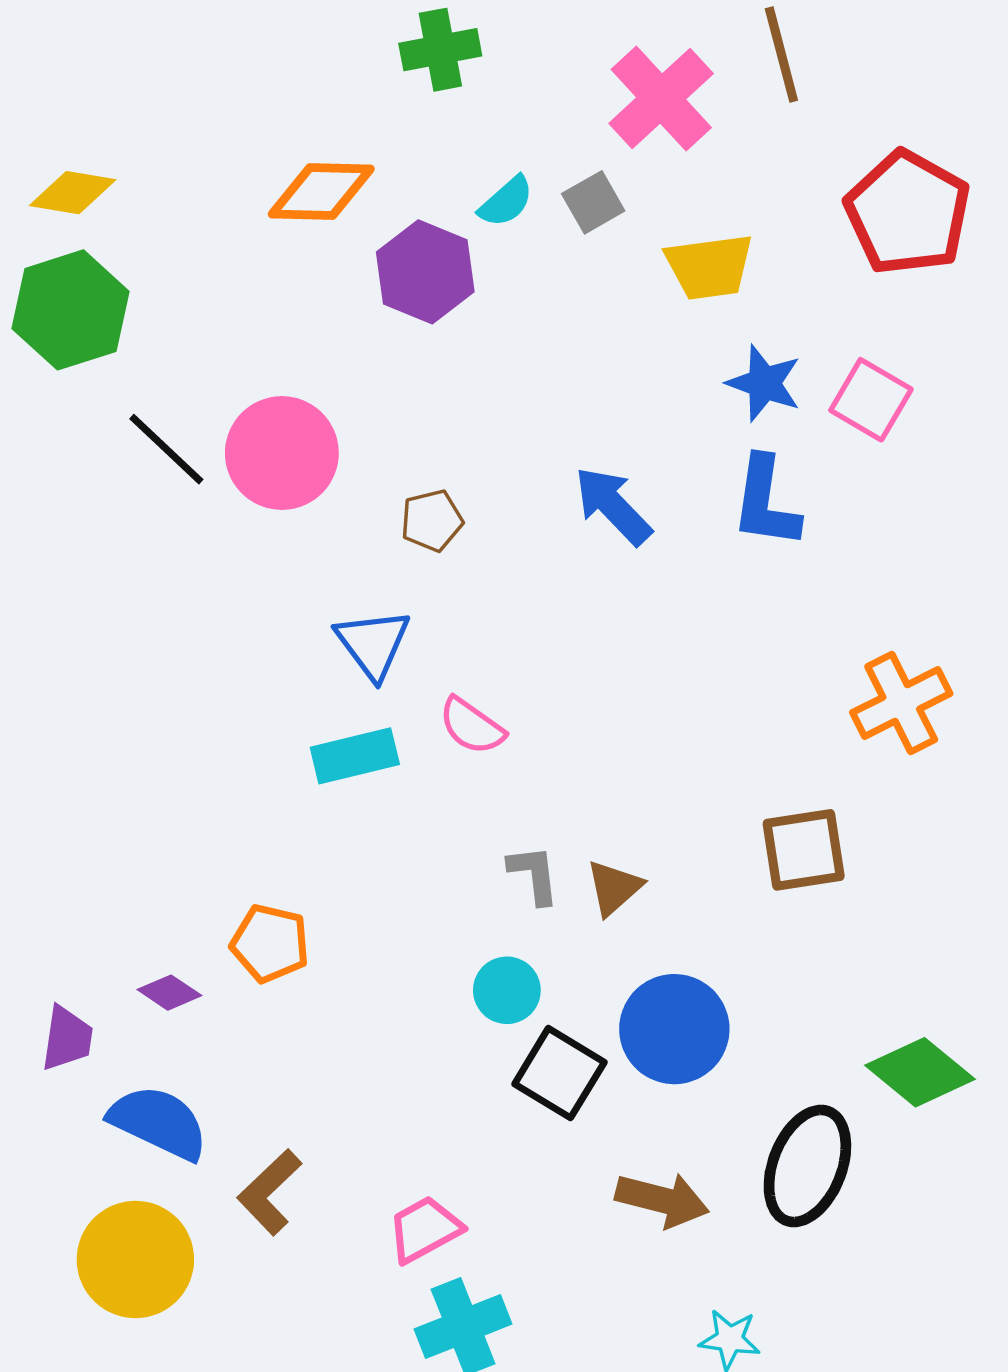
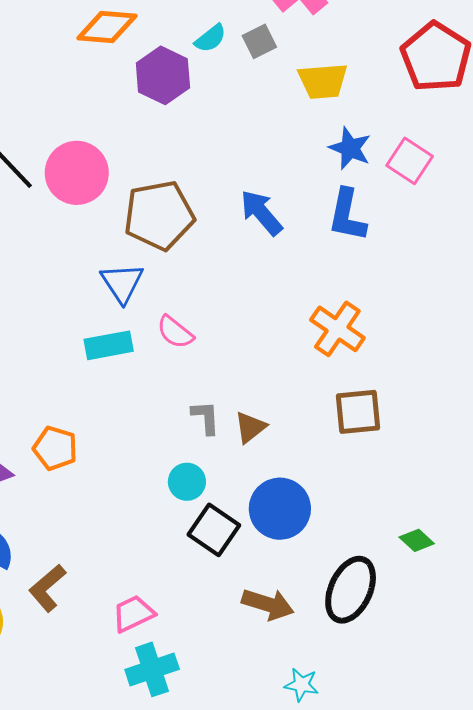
brown pentagon: (432, 520) -> (159, 215), size x2.0
orange cross: (901, 703) -> (337, 329), moved, turned -32
green diamond: (920, 1072) -> (417, 540), size x0.6

